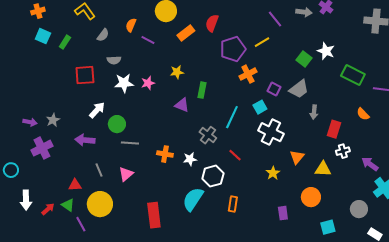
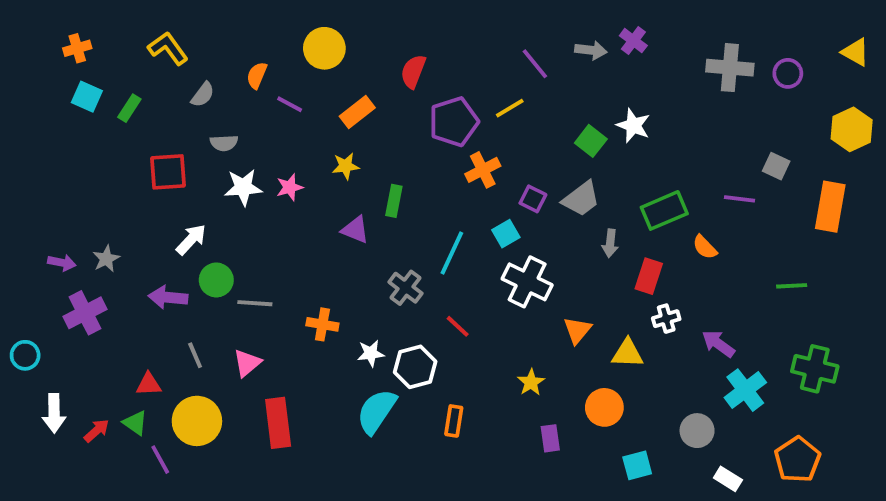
orange rectangle: (186, 33) -> (357, 112), moved
green rectangle: (353, 75) -> (664, 210), moved, turned -50
green circle: (117, 124) -> (216, 280), moved
white star: (190, 159) -> (371, 353), moved
yellow star: (273, 173) -> (531, 382), moved
red rectangle: (154, 215) -> (278, 423), moved

